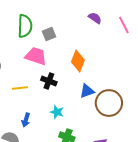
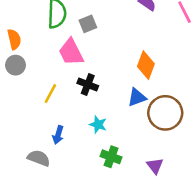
pink trapezoid: (36, 56) -> (71, 52), turned -135
orange diamond: (78, 61) -> (146, 65), moved
yellow line: (20, 88) -> (50, 94), turned -56

